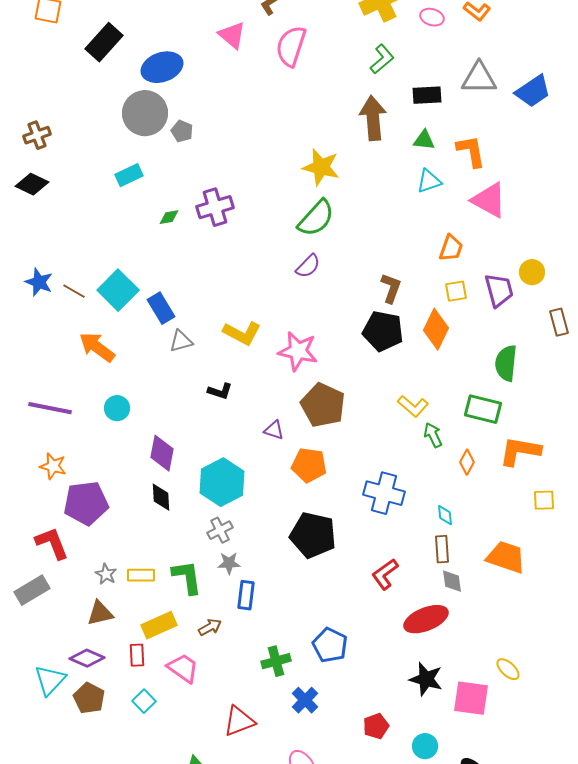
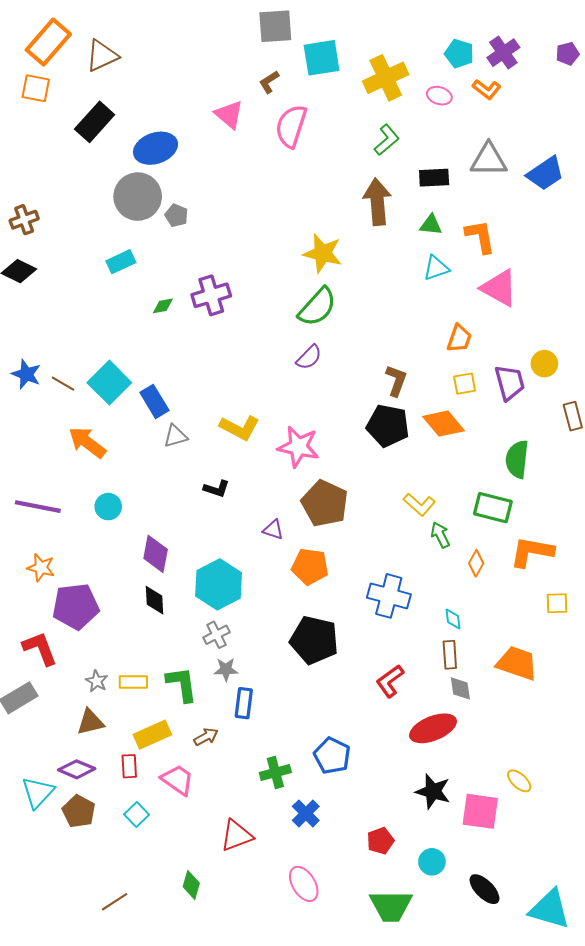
orange diamond: (436, 329) -> (443, 424), turned -66

